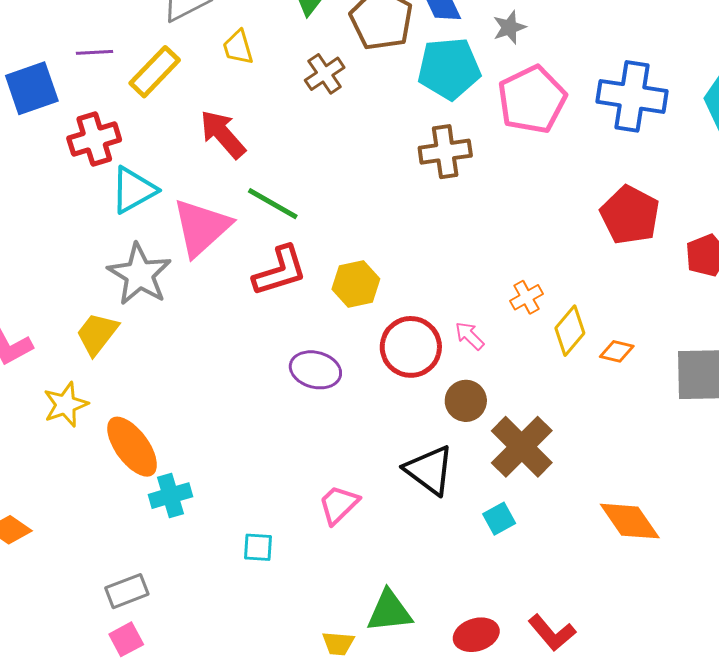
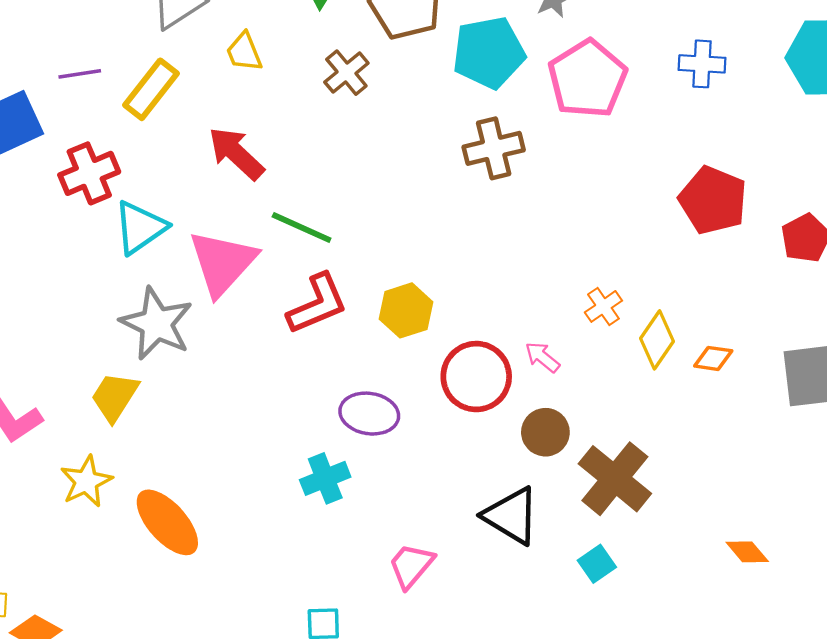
blue cross: (632, 96) -> (702, 64), size x0.6
cyan cross: (171, 496) -> (325, 478), moved
orange diamond: (630, 521) -> (747, 552), size x0.6

